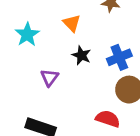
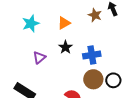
orange triangle: (72, 23) -> (64, 23), turned 32

